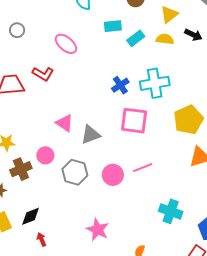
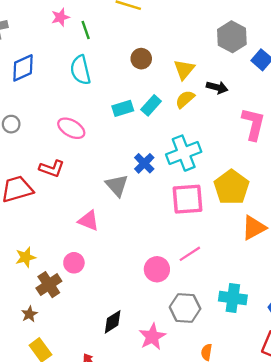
cyan rectangle: (113, 26) -> (123, 108), moved
yellow semicircle: (165, 39) -> (185, 99), turned -36
pink square: (134, 121) -> (188, 199), moved
gray triangle: (91, 135) -> (117, 185), moved, turned -40
gray hexagon: (75, 172) -> (185, 308), moved
black diamond: (31, 216) -> (113, 322), moved
pink star: (98, 230) -> (152, 337), turned 30

